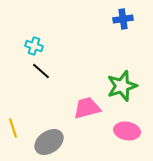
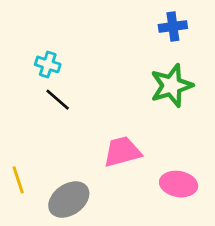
green star: (122, 86) -> (172, 86), moved

